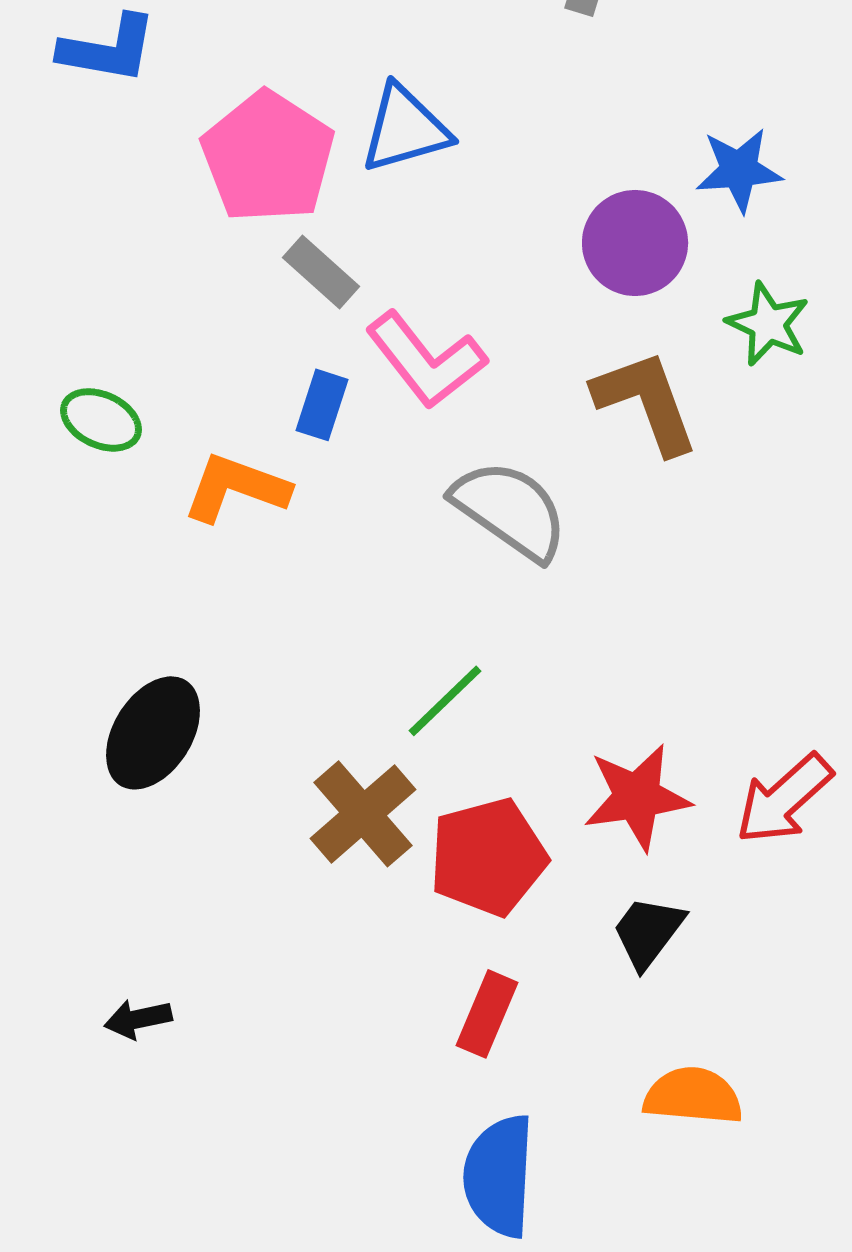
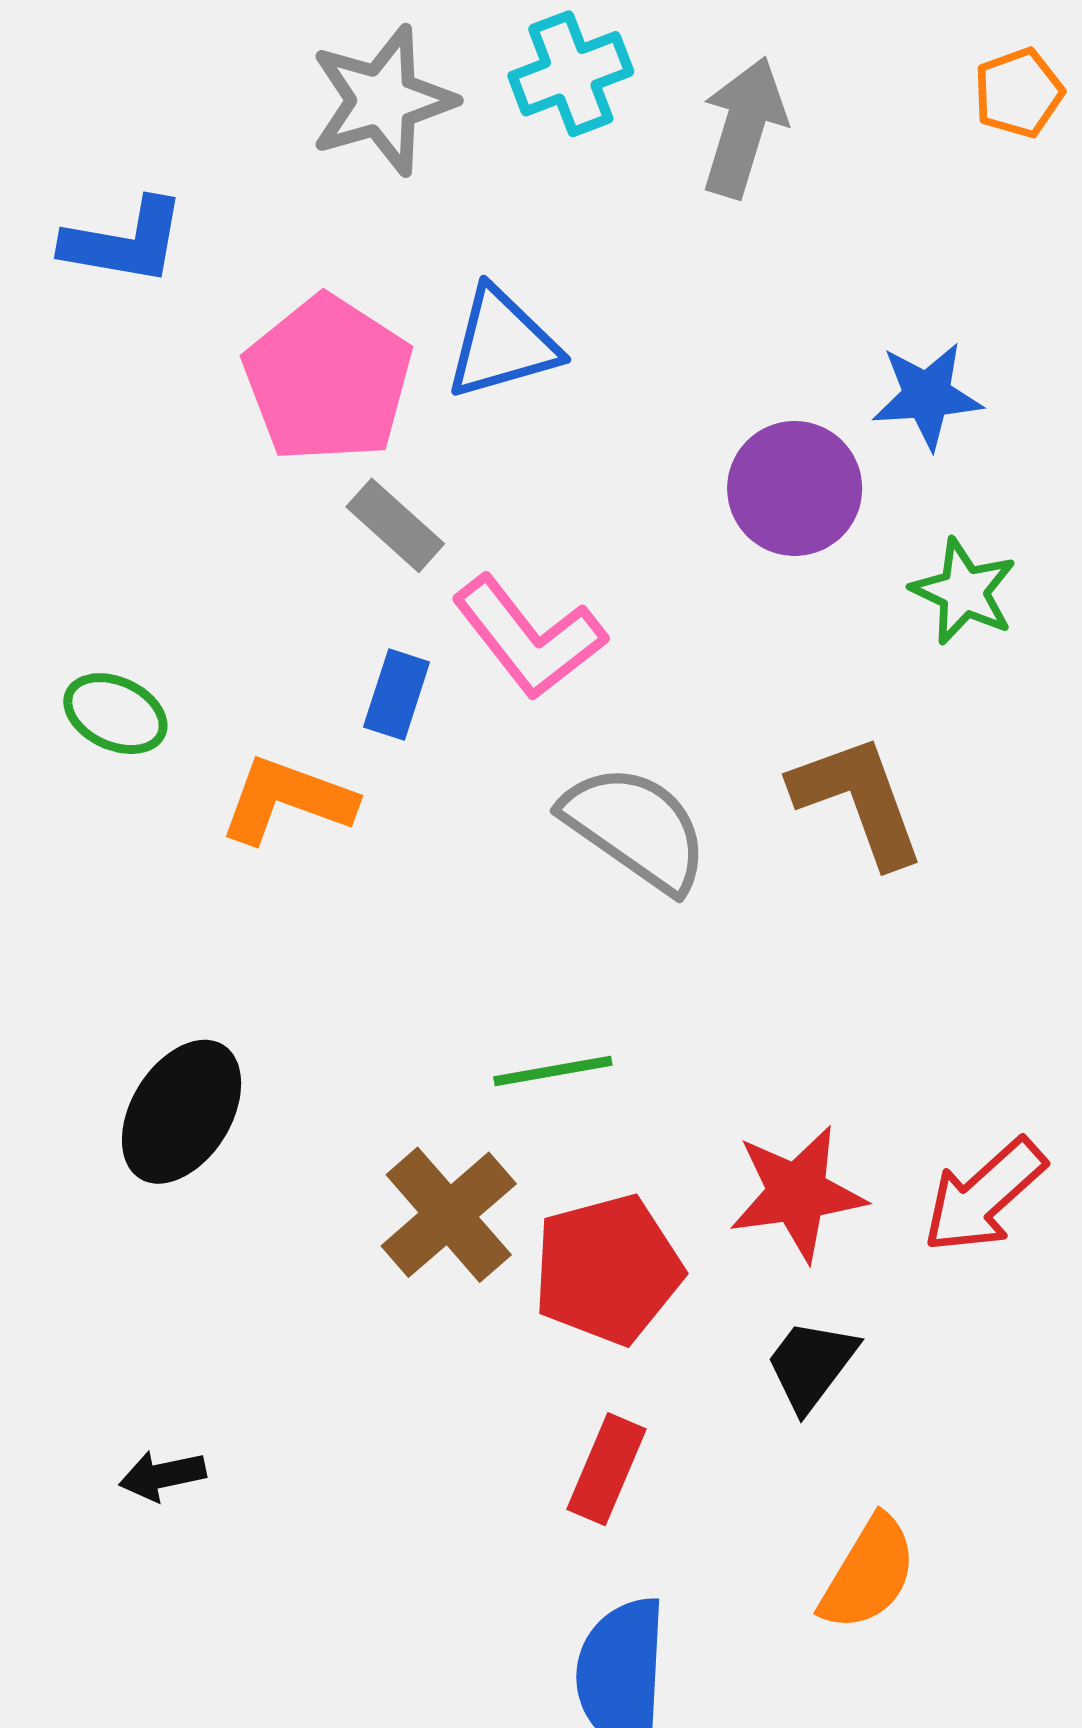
brown L-shape: (646, 402) -> (858, 800), moved
green line: (445, 701) -> (553, 1071), turned 34
orange semicircle: (693, 1096) -> (868, 1573), turned 116

